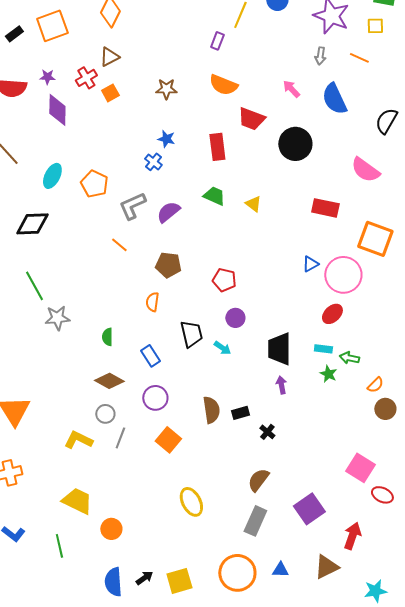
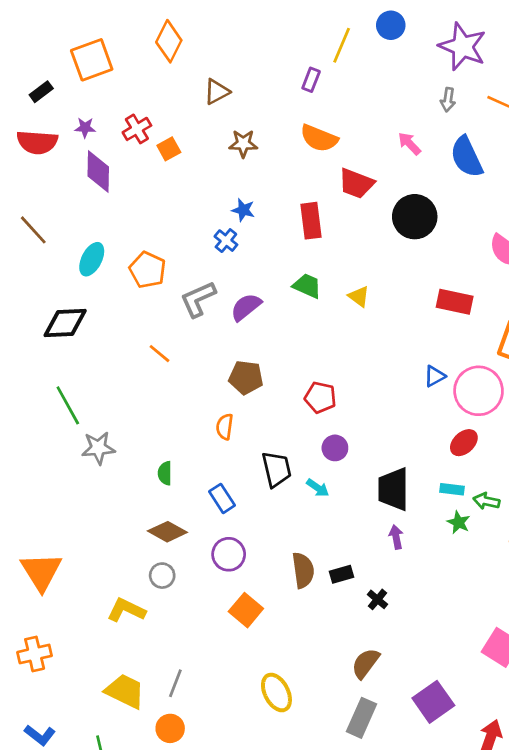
black rectangle: (14, 34) -> (41, 92), moved
brown triangle: (109, 57) -> (217, 92), moved
orange line: (119, 245) -> (160, 354), moved
gray line: (120, 438) -> (175, 683), moved

